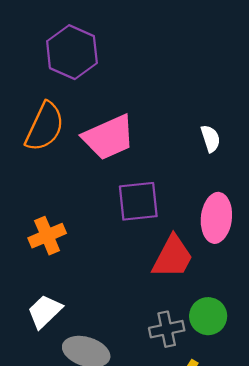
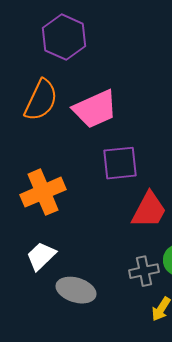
orange cross: (47, 236) -> (43, 192), size x1.4

